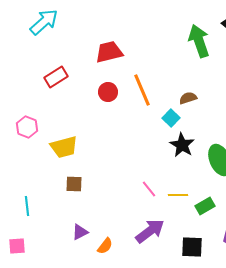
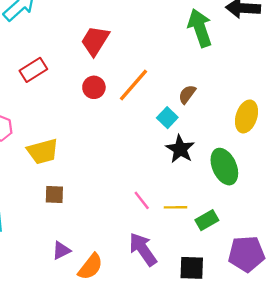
red trapezoid: (109, 52) -> (95, 41), turned -44
orange line: (142, 90) -> (134, 85), turned 64
brown semicircle: (188, 98) -> (187, 94), turned -36
purple arrow: (150, 231) -> (143, 249), turned -88
orange semicircle: (105, 246) -> (90, 267), size x1.4

